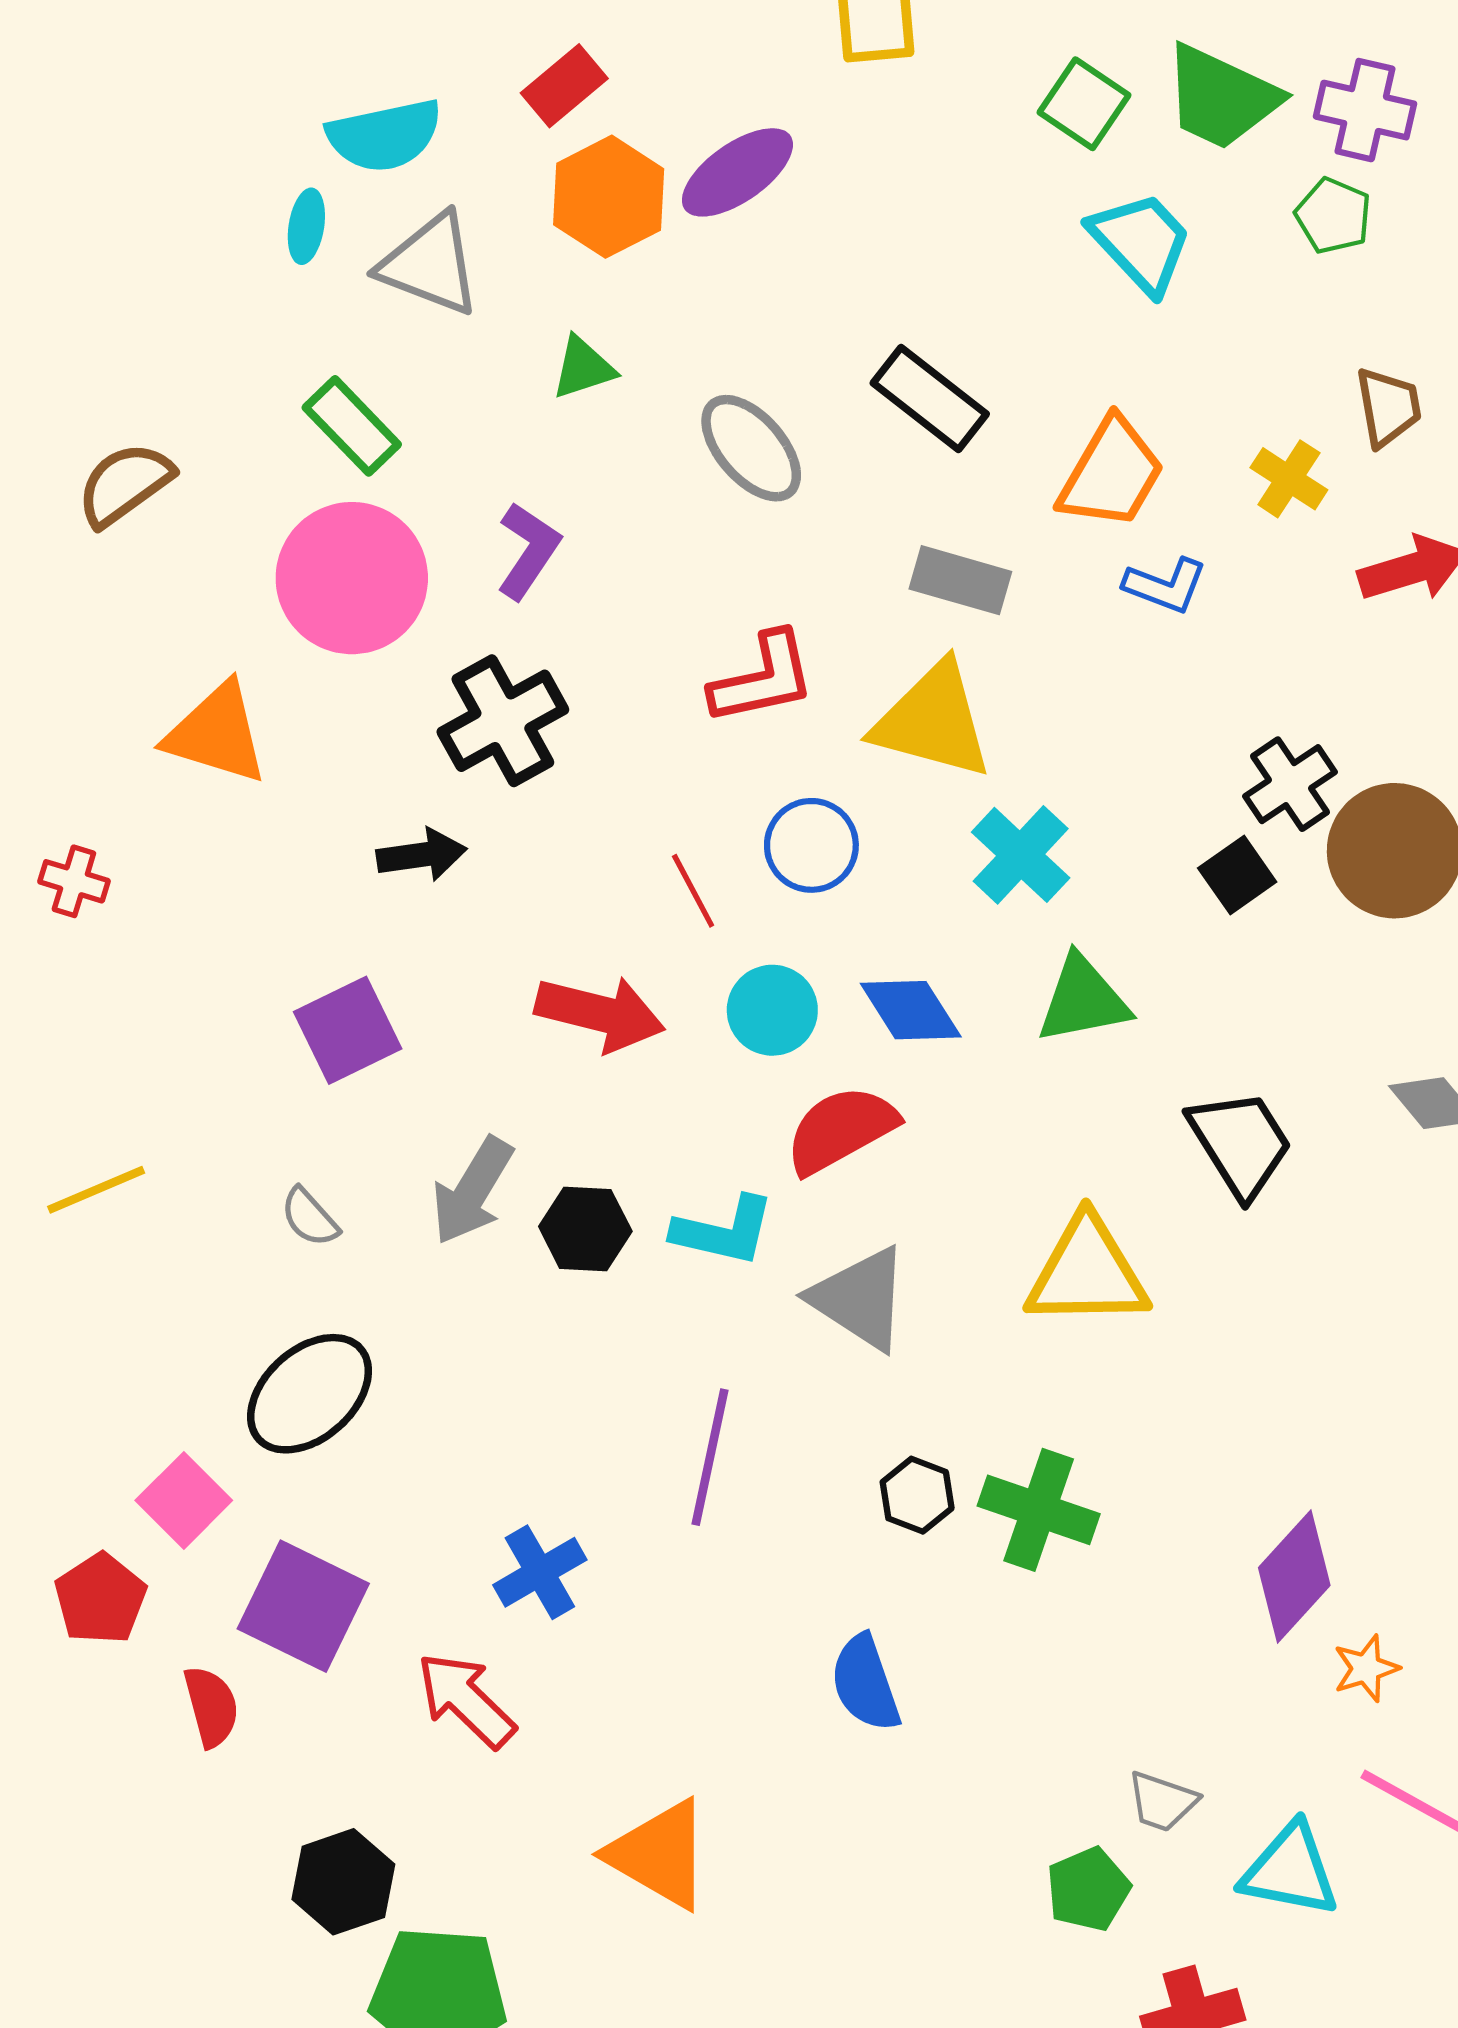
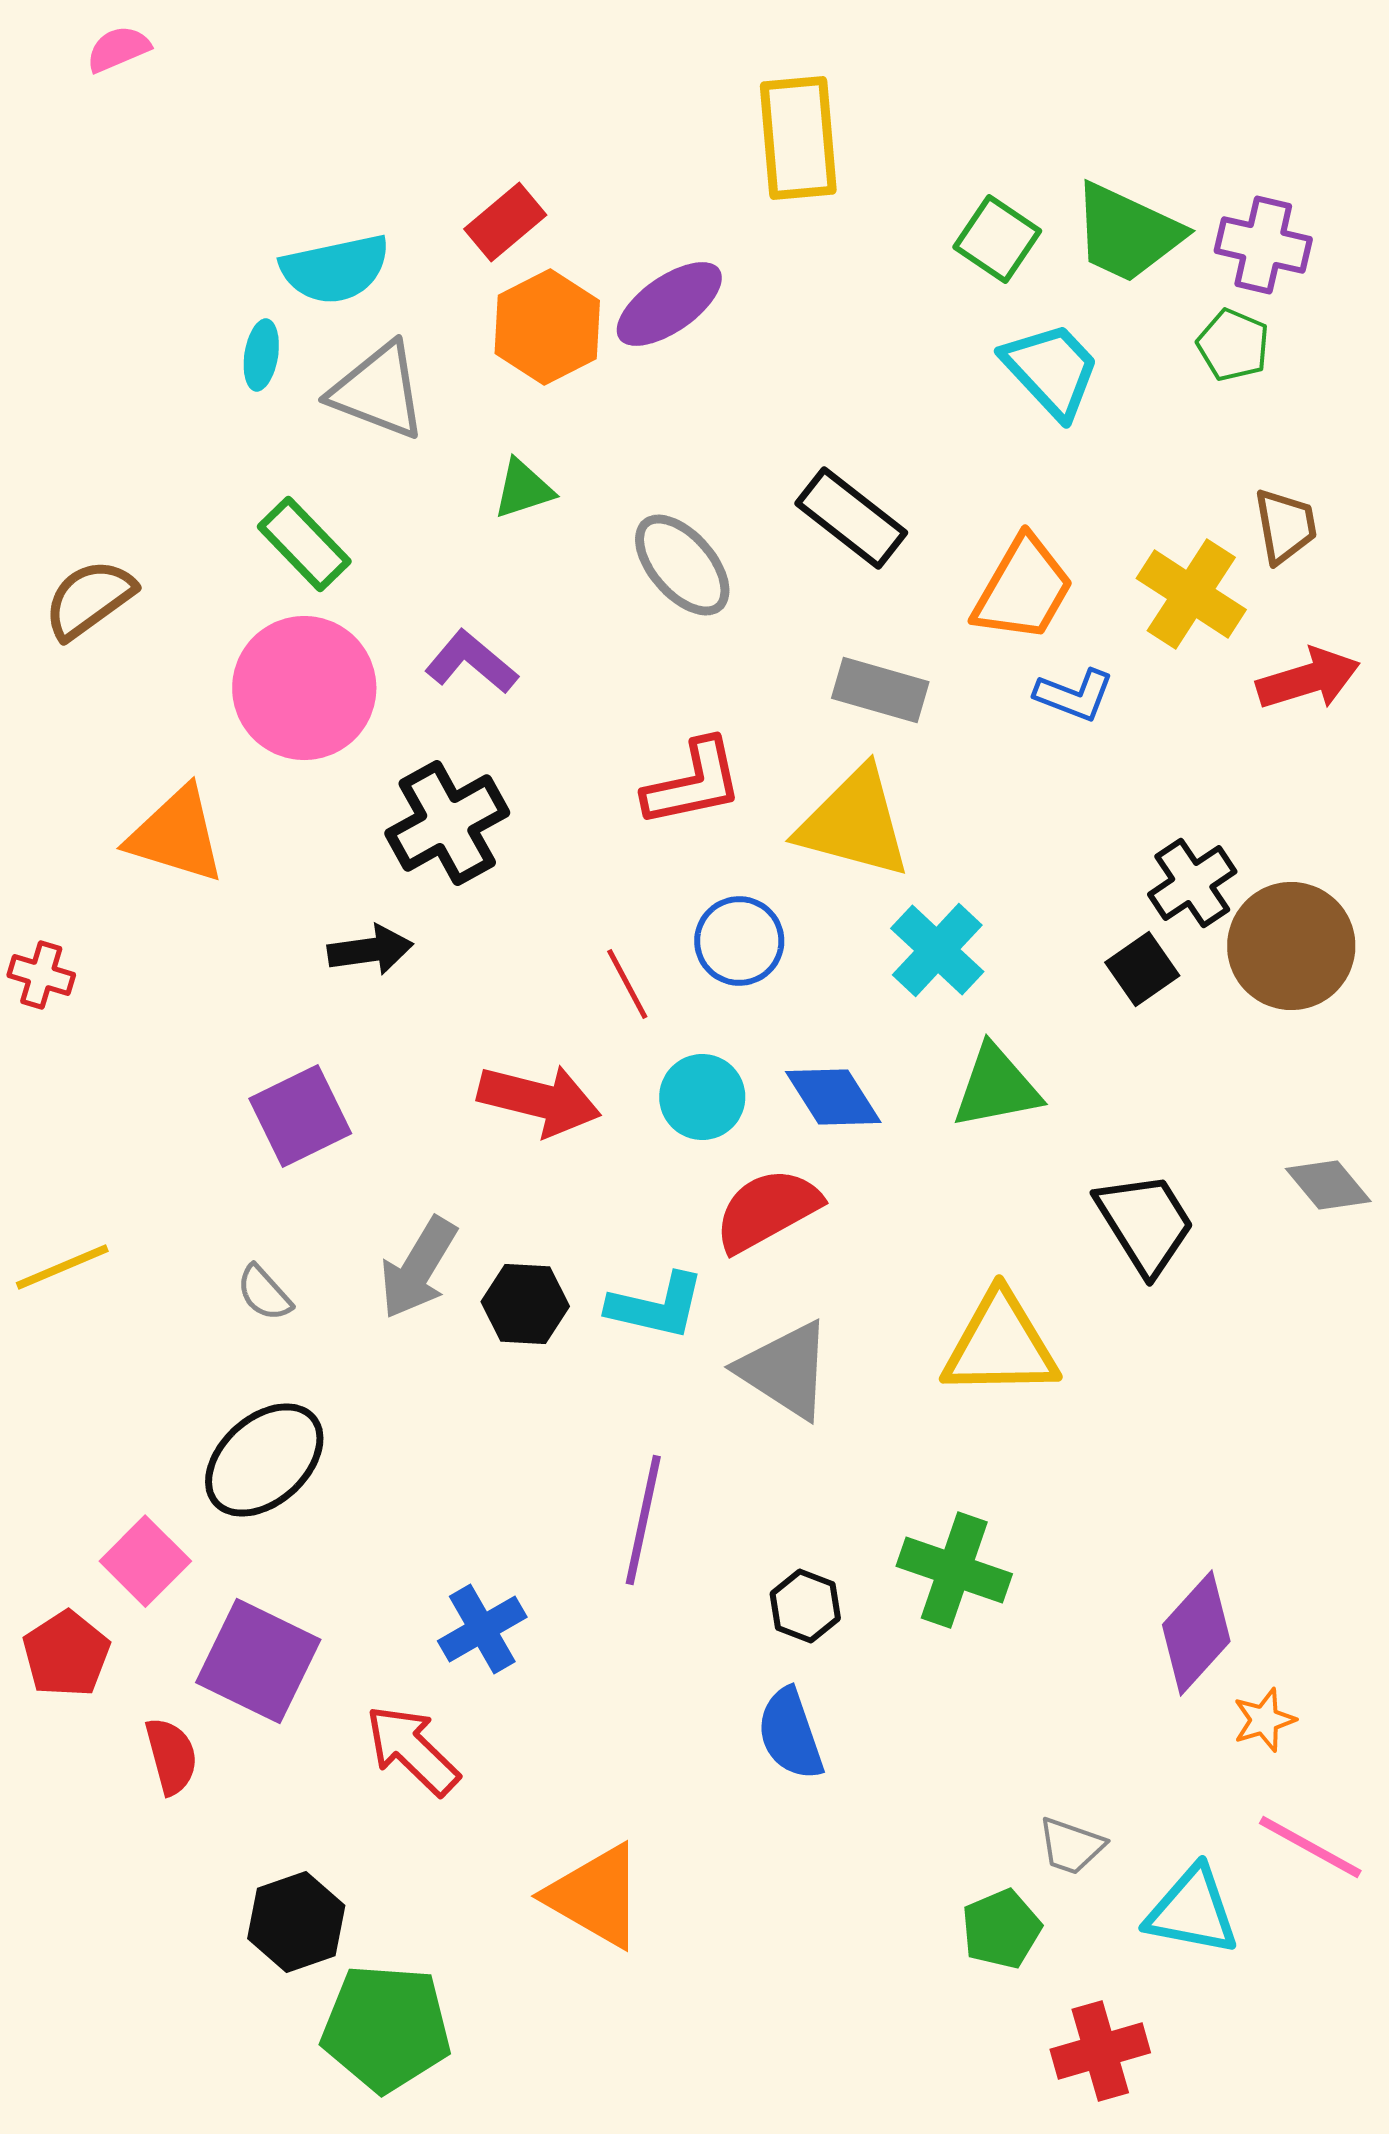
yellow cross: (1289, 479) -> (1191, 594), size x1.5
purple L-shape: (528, 551) -> (471, 662), turned -84
black hexagon: (917, 1495) -> (805, 1606), moved

